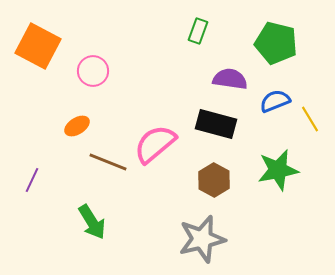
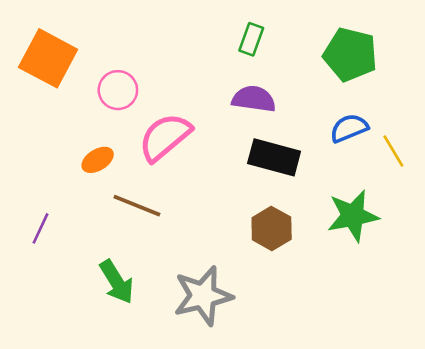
purple semicircle: (230, 79) -> (254, 99), moved
pink semicircle: (155, 144) -> (165, 137), moved
gray star: (202, 239) -> (203, 296), moved

